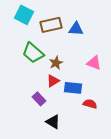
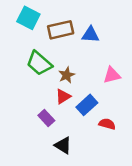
pink triangle: (94, 63) -> (112, 75), turned -35
blue rectangle: (73, 88) -> (87, 105), turned -48

